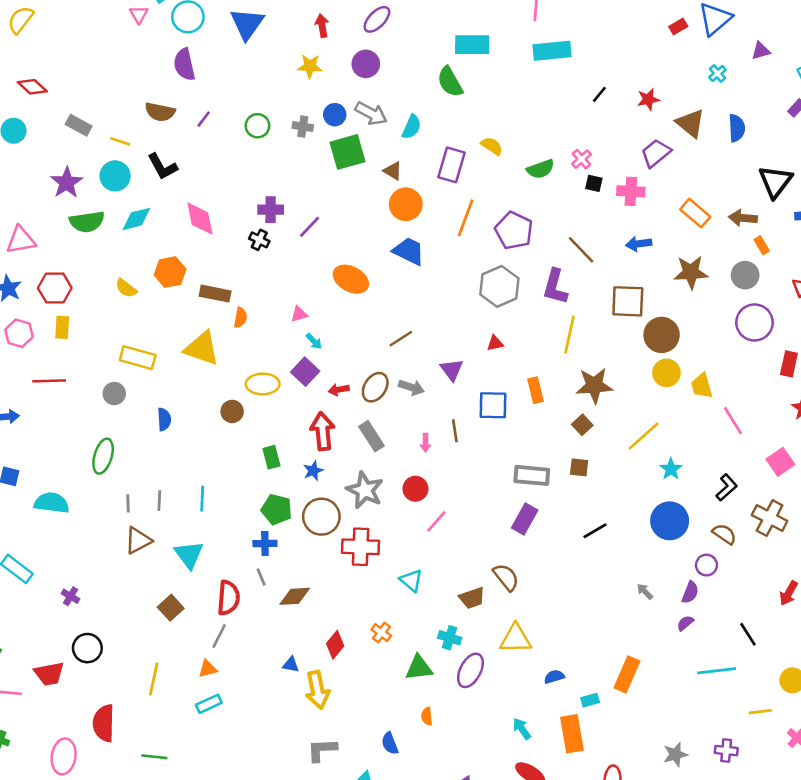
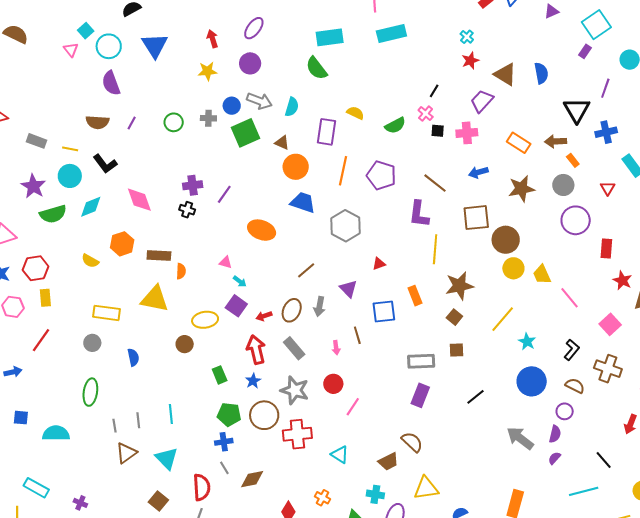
cyan cross: (717, 73) -> (467, 37), moved
black line: (599, 94) -> (434, 91), moved
gray hexagon: (499, 286) -> (345, 226), moved
pink triangle: (299, 314) -> (226, 262), turned 40
red line: (49, 381) -> (41, 340), turned -45
gray arrow: (411, 387) -> (319, 307), turned 90
gray arrow: (645, 592) -> (520, 438), size x2.0

